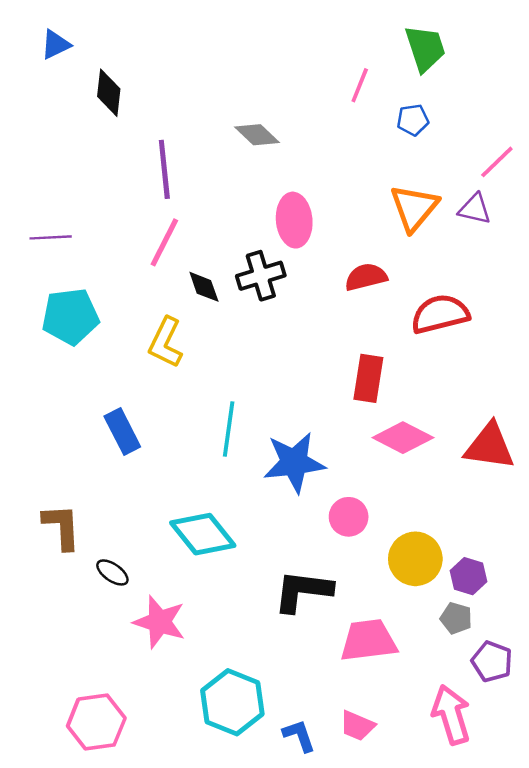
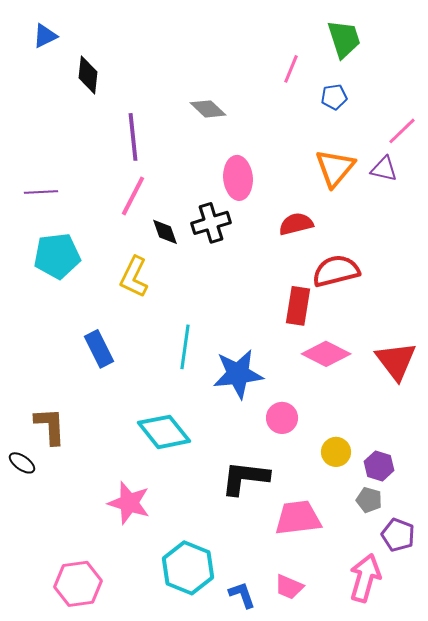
red semicircle: (440, 314) -> (336, 271), moved
red triangle: (490, 446) -> (396, 361), turned 45
yellow circle: (415, 559) -> (336, 452), size x0.7
black ellipse: (112, 572) -> (22, 463), moved
pink arrow: (451, 715) -> (365, 578), turned 33

